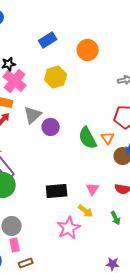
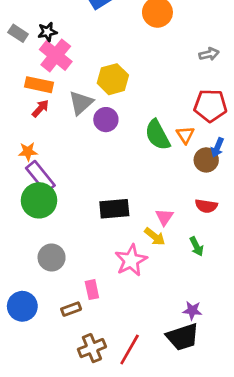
yellow hexagon: (56, 77) -> (113, 79), moved
pink triangle: (93, 189) -> (164, 217), moved
pink rectangle: (15, 245) -> (92, 290), moved

